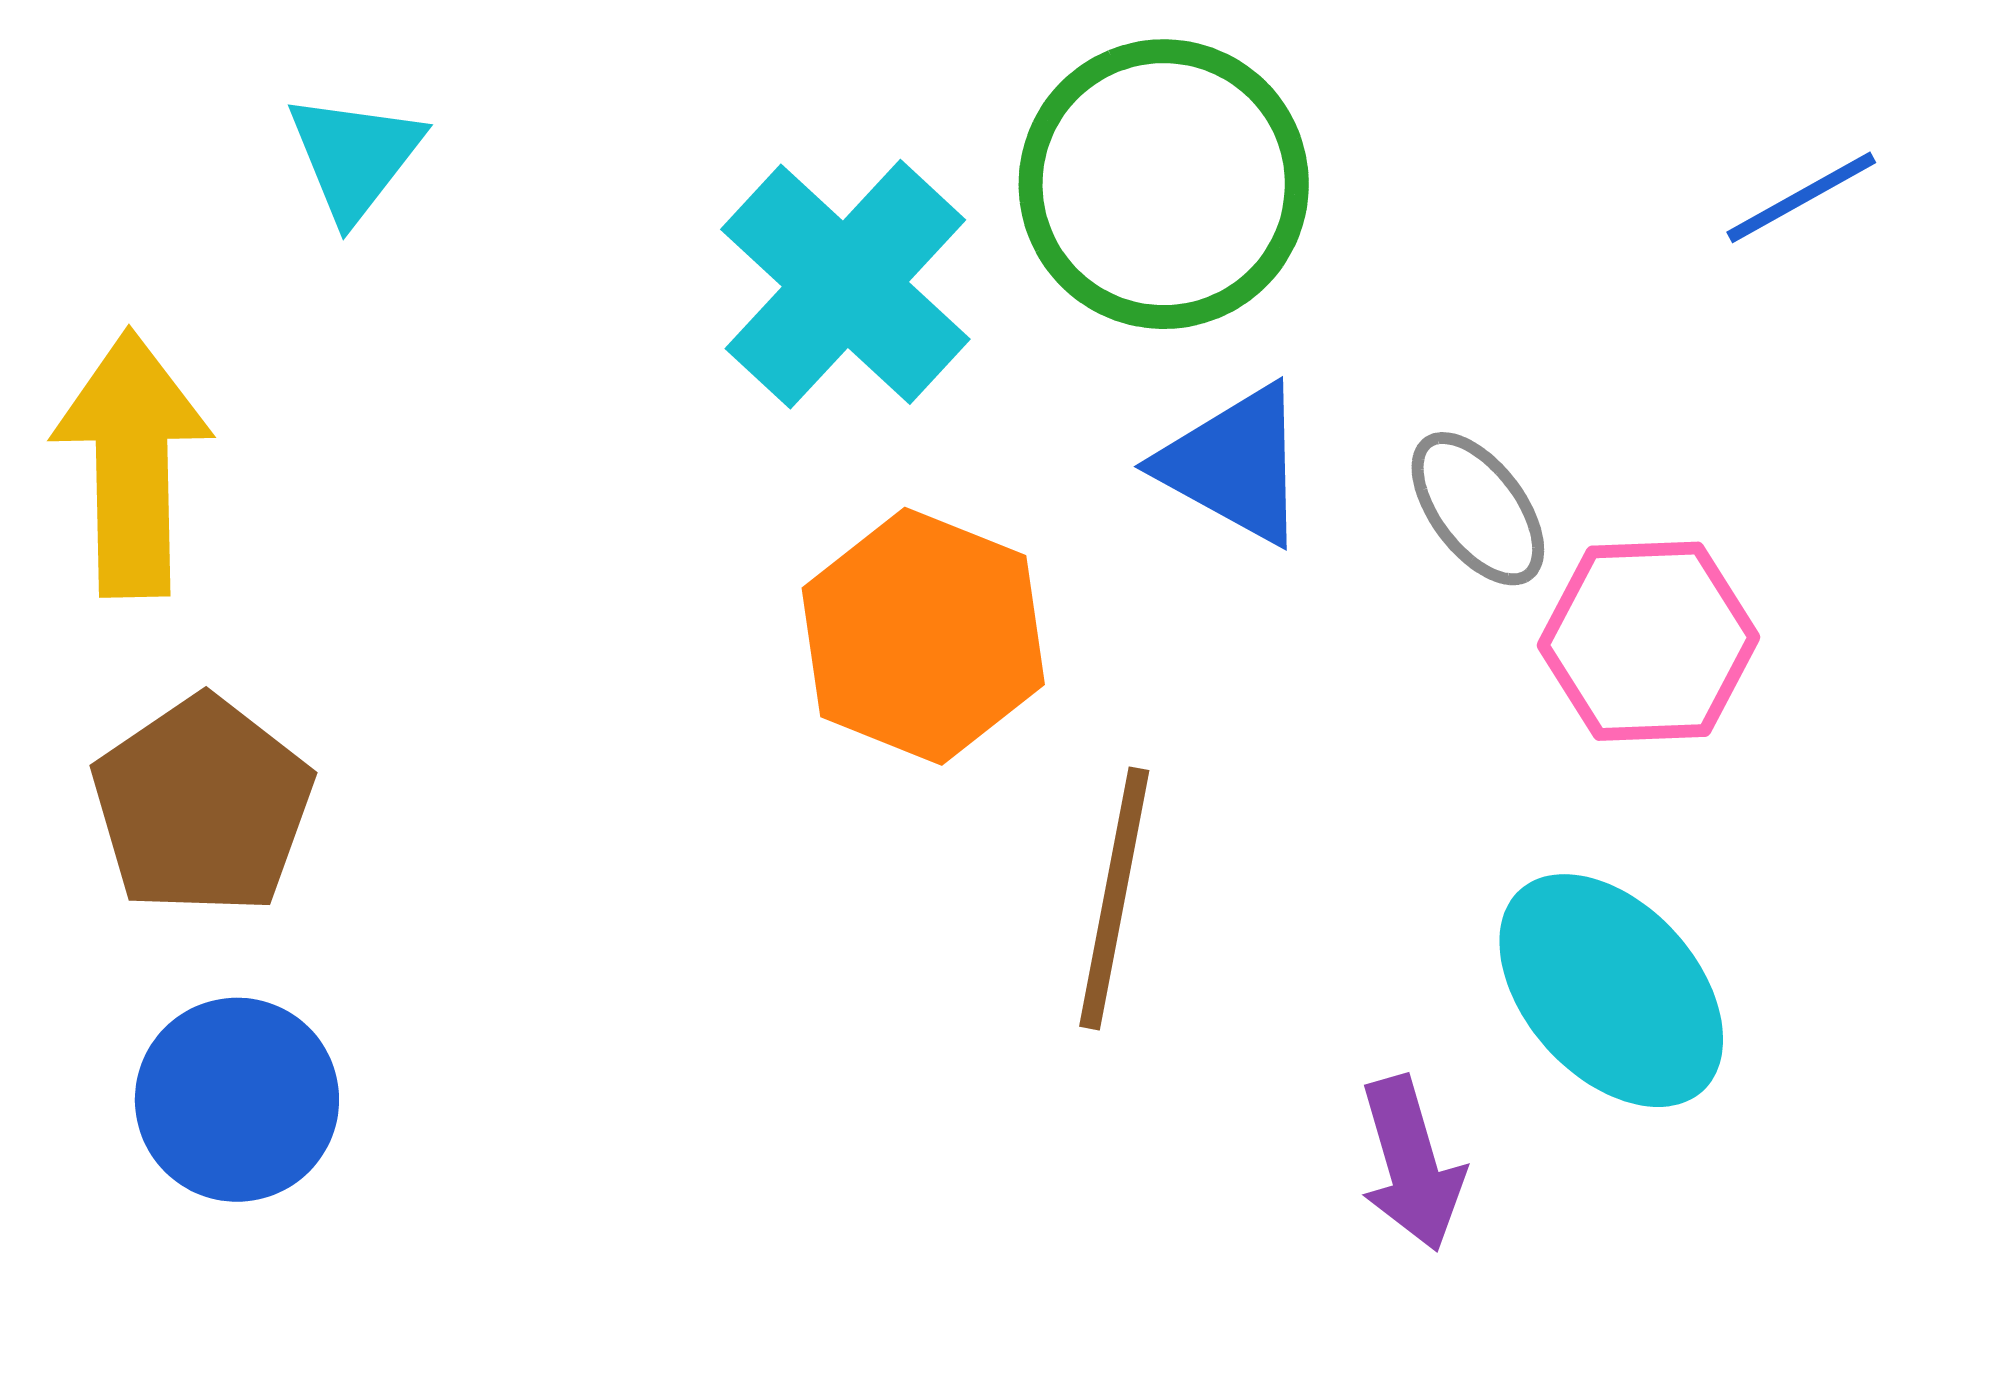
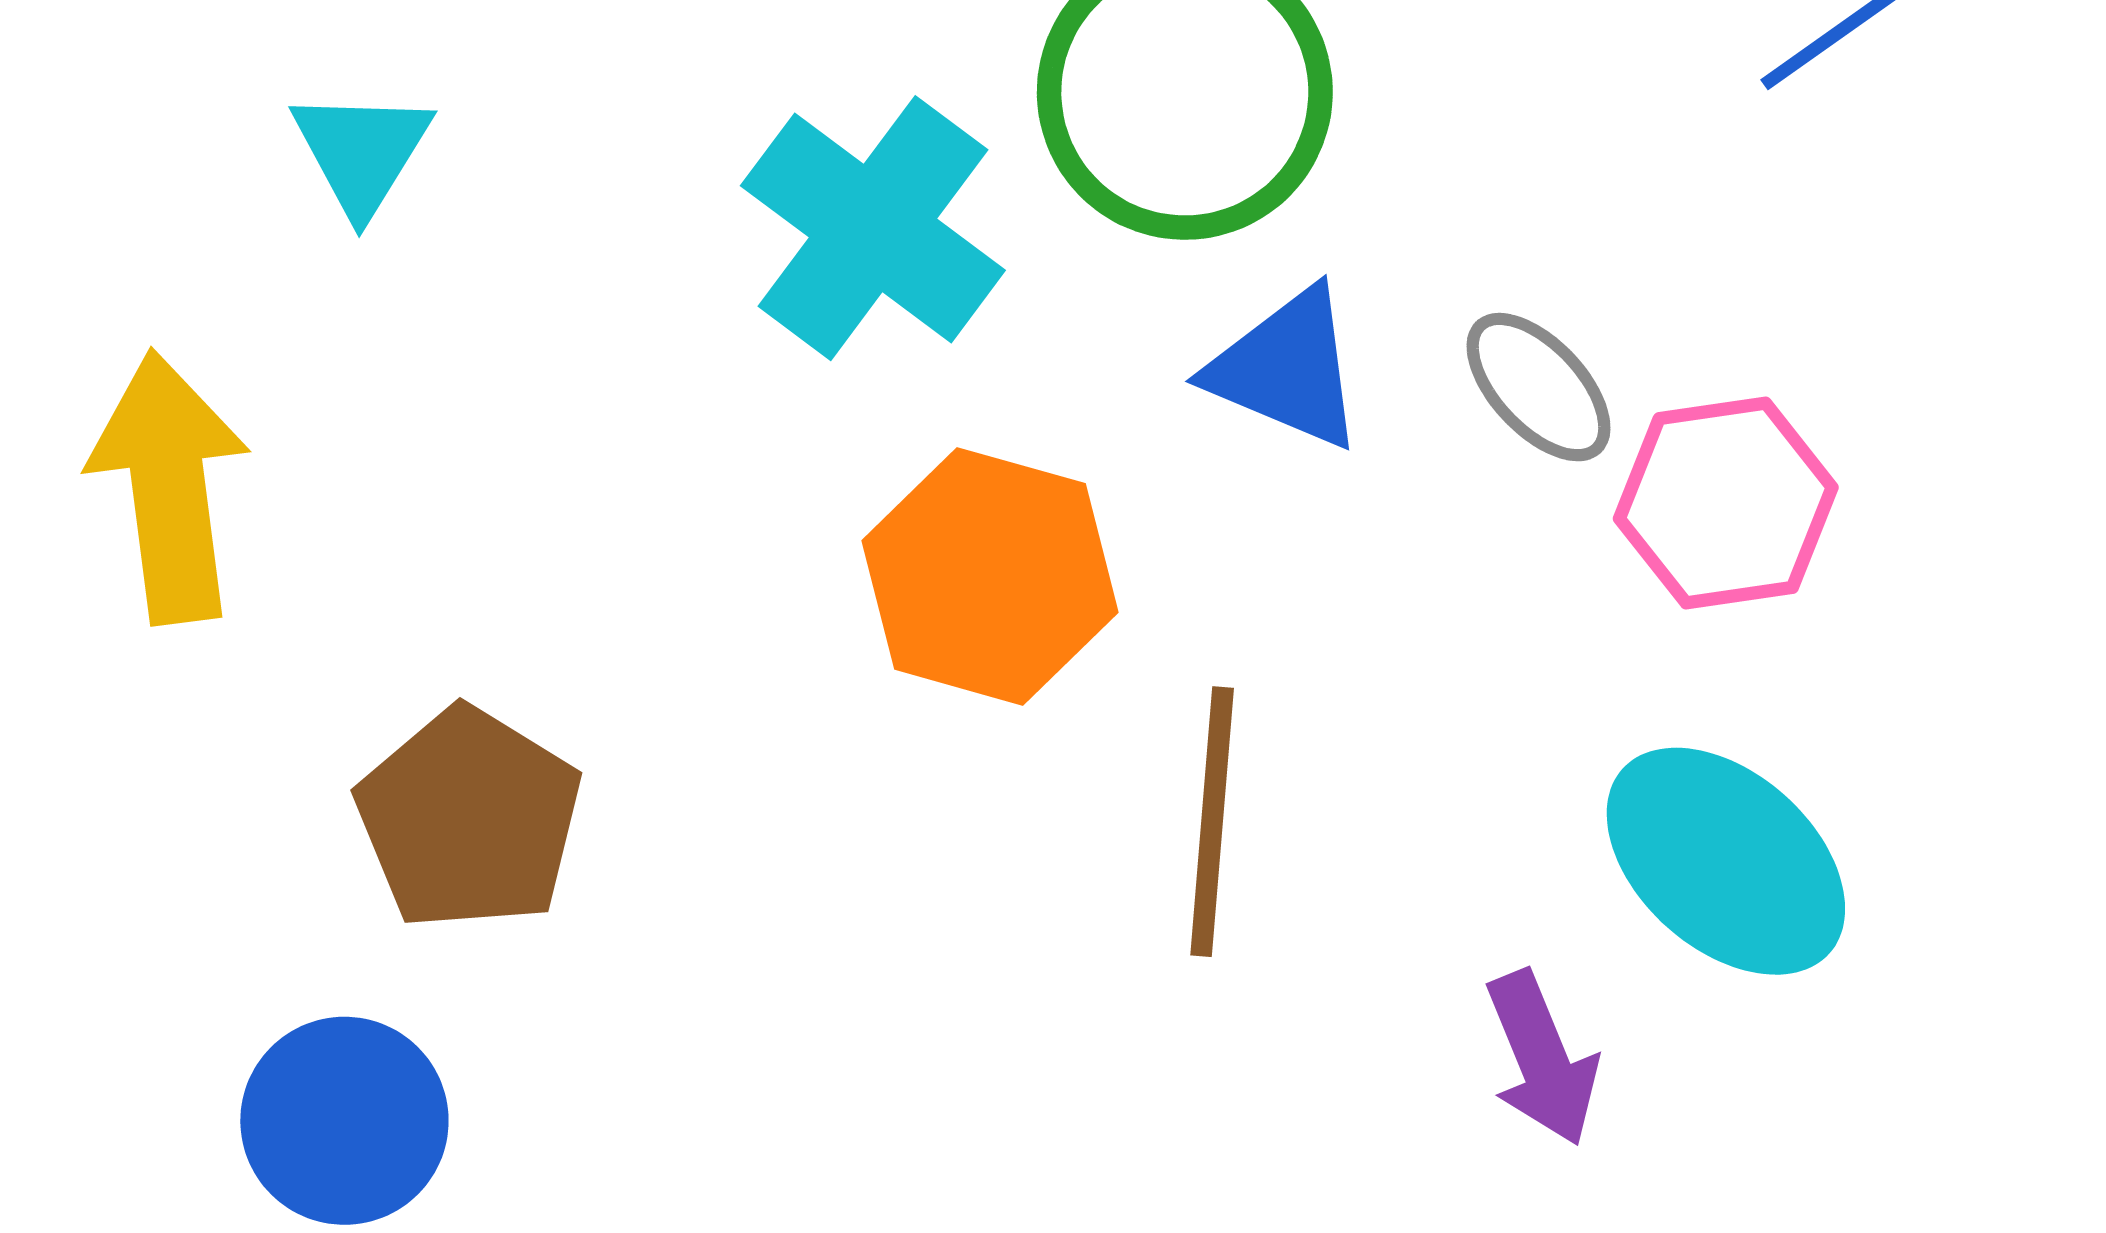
brown pentagon: (202, 806) -> (469, 819), moved

